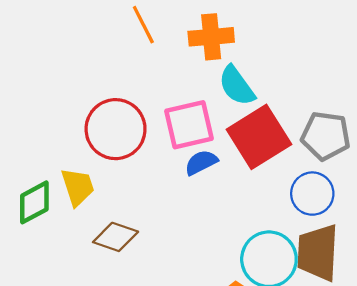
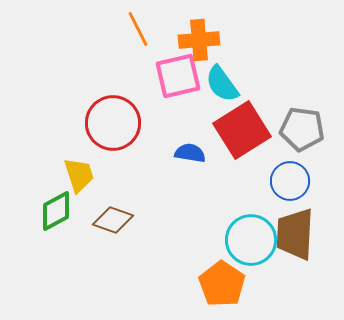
pink square: (189, 125) -> (178, 76), moved
blue semicircle: (201, 162) -> (190, 153), turned 36
green diamond: (34, 202) -> (56, 211), moved

